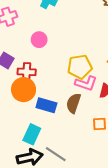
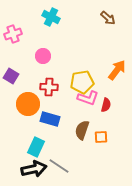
red cross: (27, 72) -> (49, 87), moved
brown semicircle: (73, 103) -> (82, 130), moved

